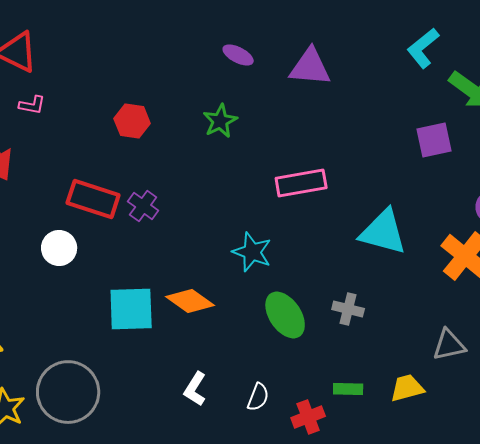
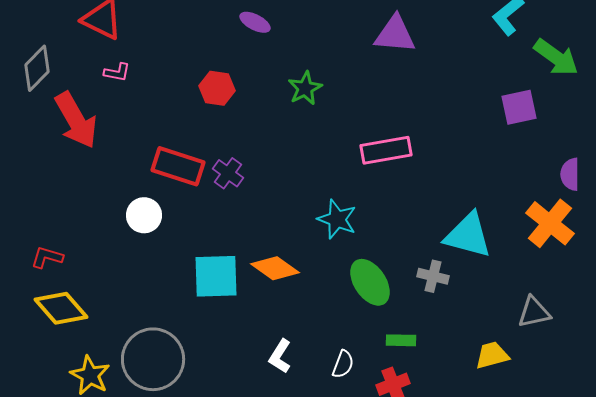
purple ellipse: (238, 55) -> (255, 22), moved
cyan triangle: (383, 232) -> (468, 235), moved
green rectangle: (348, 389) -> (401, 340), moved

